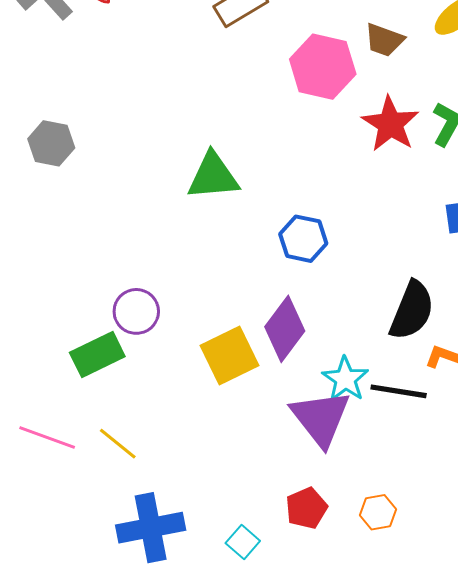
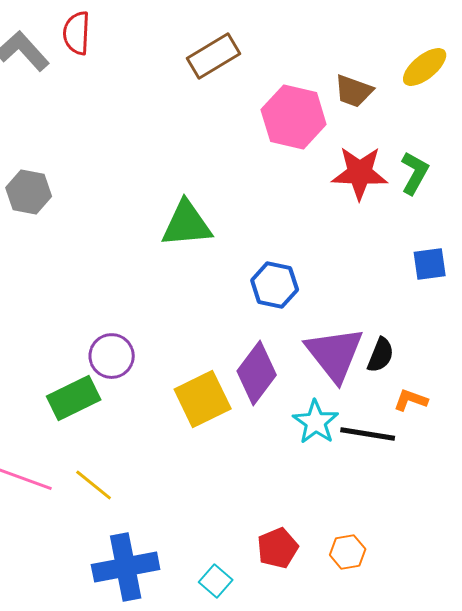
red star: (390, 124) -> (360, 173), turned -30
black semicircle: (412, 310) -> (381, 355), size x0.6
purple triangle: (321, 418) -> (335, 354), moved

